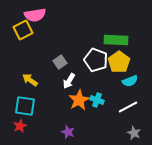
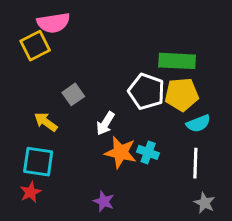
gray square: (60, 62) -> (73, 94), moved
yellow pentagon: (119, 62) -> (182, 94), turned 30
orange star: (79, 100) -> (121, 152), turned -30
white line: (128, 107) -> (195, 163), turned -60

